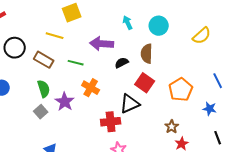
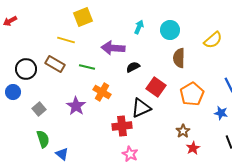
cyan arrow: (128, 23) -> (139, 27), turned 48
black circle: (15, 48) -> (26, 69), moved
brown semicircle: (147, 54) -> (179, 58), moved
green semicircle: (44, 89) -> (43, 139), moved
gray square: (41, 112) -> (39, 109), moved

